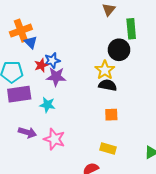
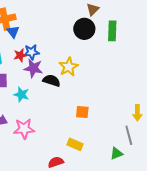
black circle: (119, 50) -> (84, 29), moved
yellow star: (105, 70) -> (69, 67), moved
black semicircle: (108, 85) -> (52, 81), moved
pink star: (54, 139) -> (24, 129), turned -30

